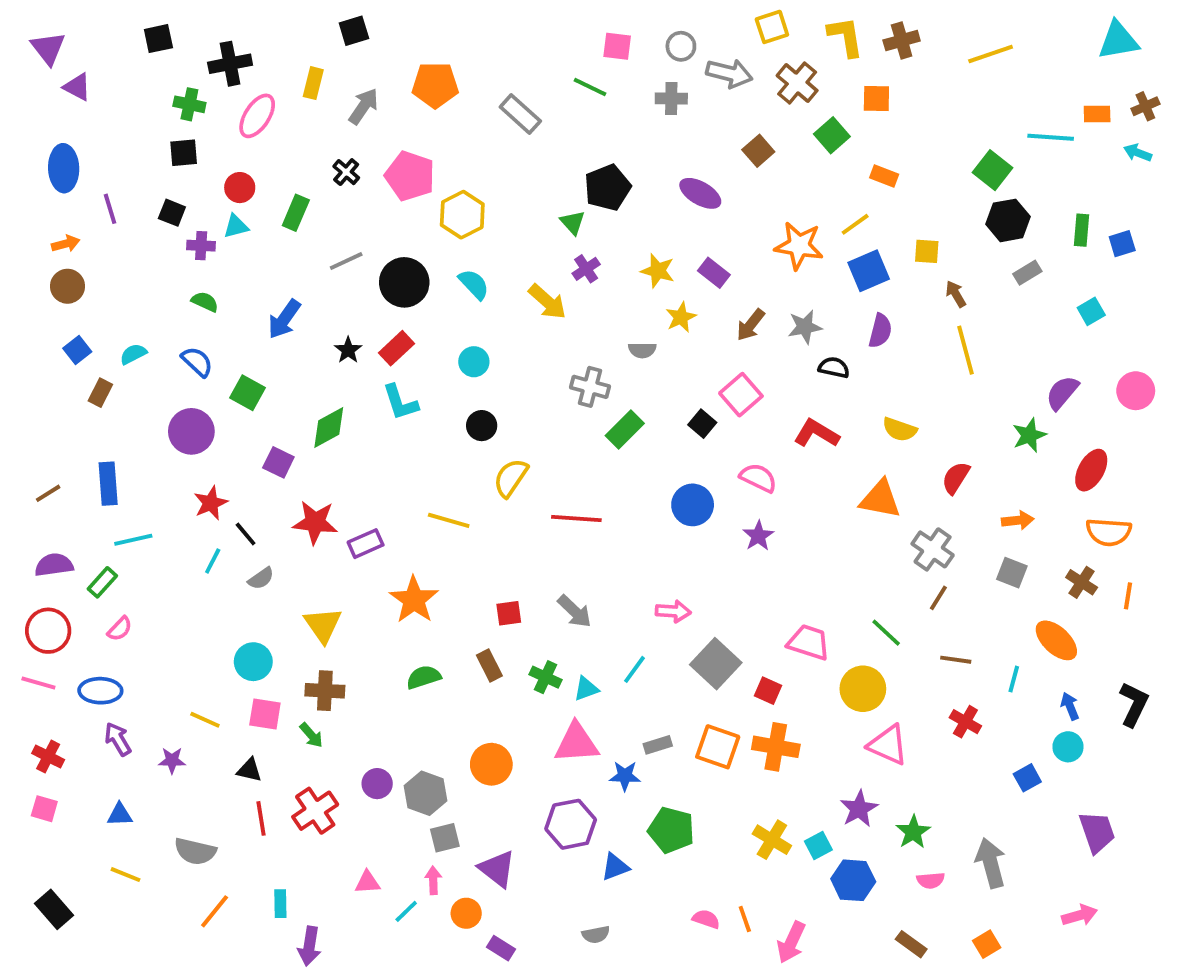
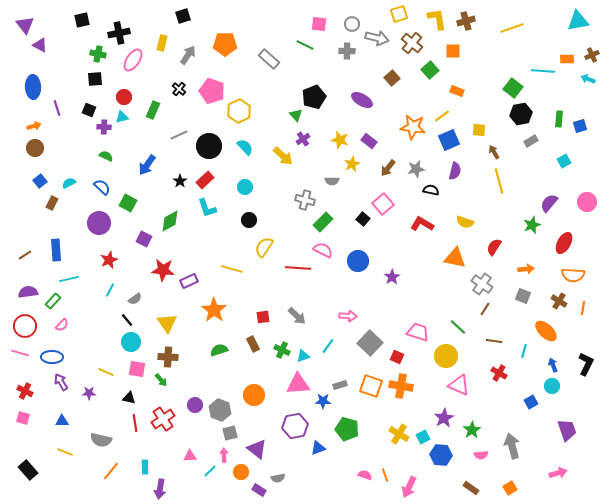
pink semicircle: (758, 478) -> (323, 250), moved
black line: (246, 534) -> (127, 320), moved
gray semicircle: (596, 935) -> (278, 478), moved

